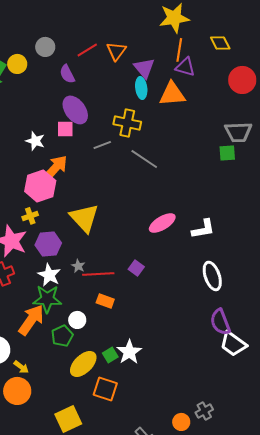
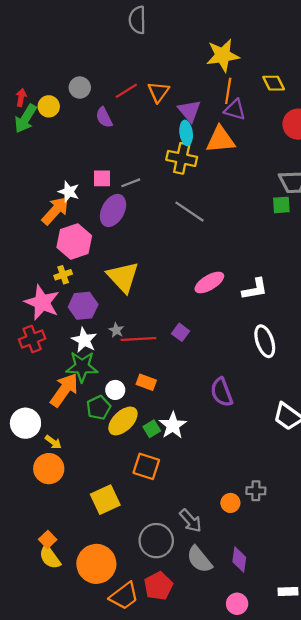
purple ellipse: (75, 110) -> (113, 210), moved, turned 64
yellow cross: (127, 123) -> (182, 158), moved
gray line: (102, 145) -> (131, 183), moved
orange arrow: (55, 168) -> (55, 210), moved
orange rectangle: (105, 301) -> (146, 382), moved
purple semicircle: (220, 322) -> (222, 392), moved
yellow ellipse: (83, 364) -> (123, 421), moved
gray cross: (204, 411) -> (256, 491), turned 30

